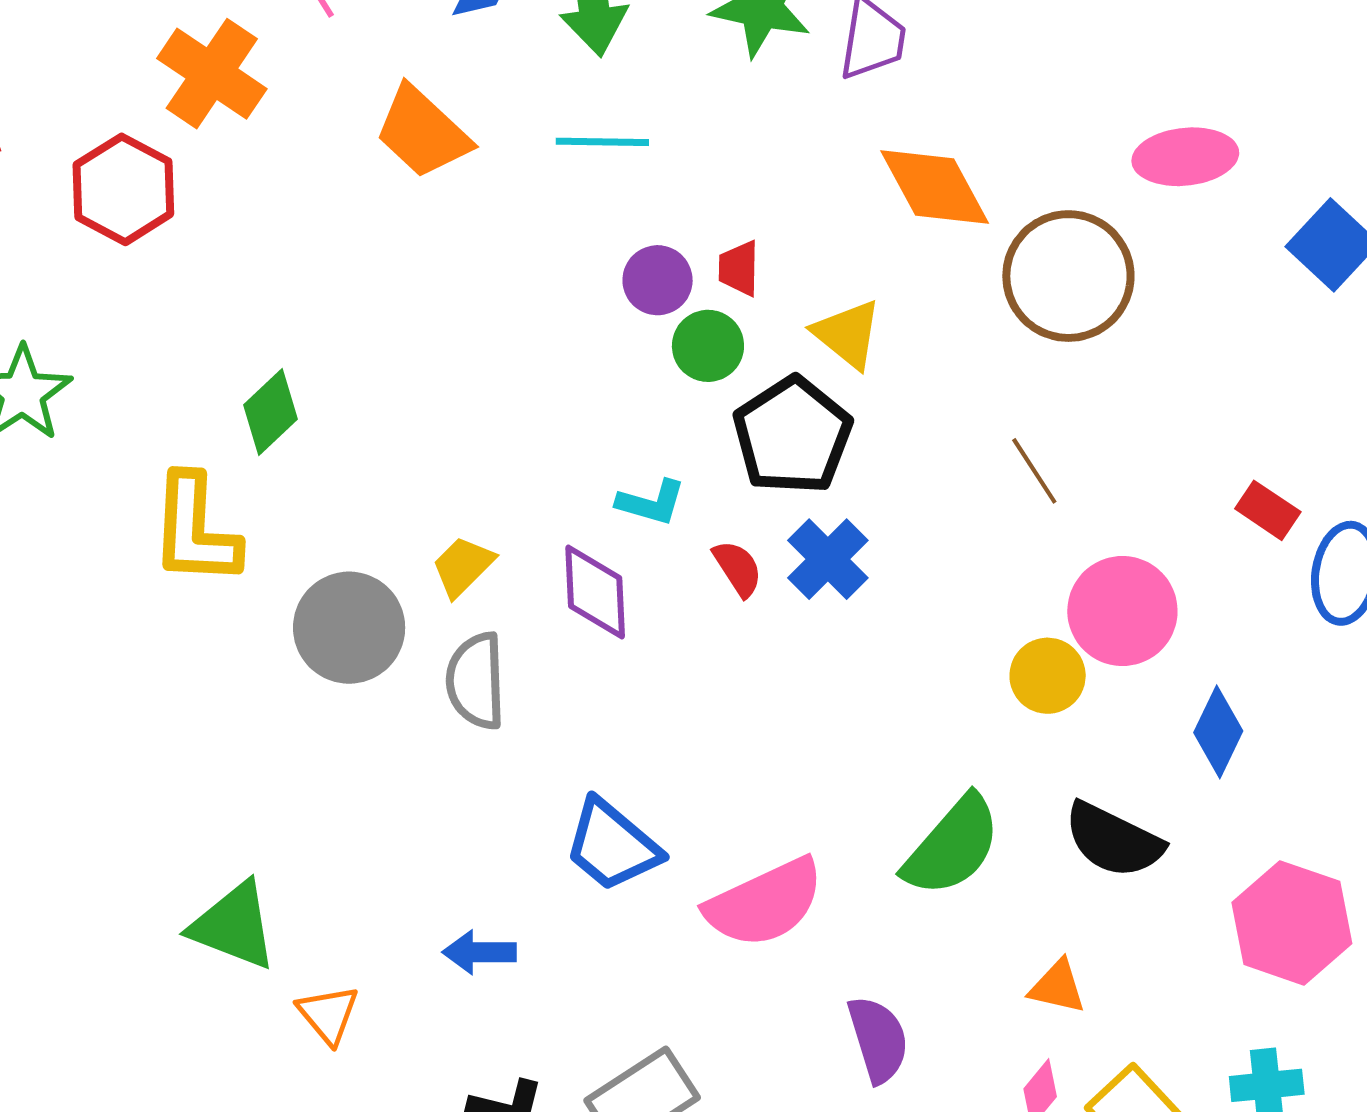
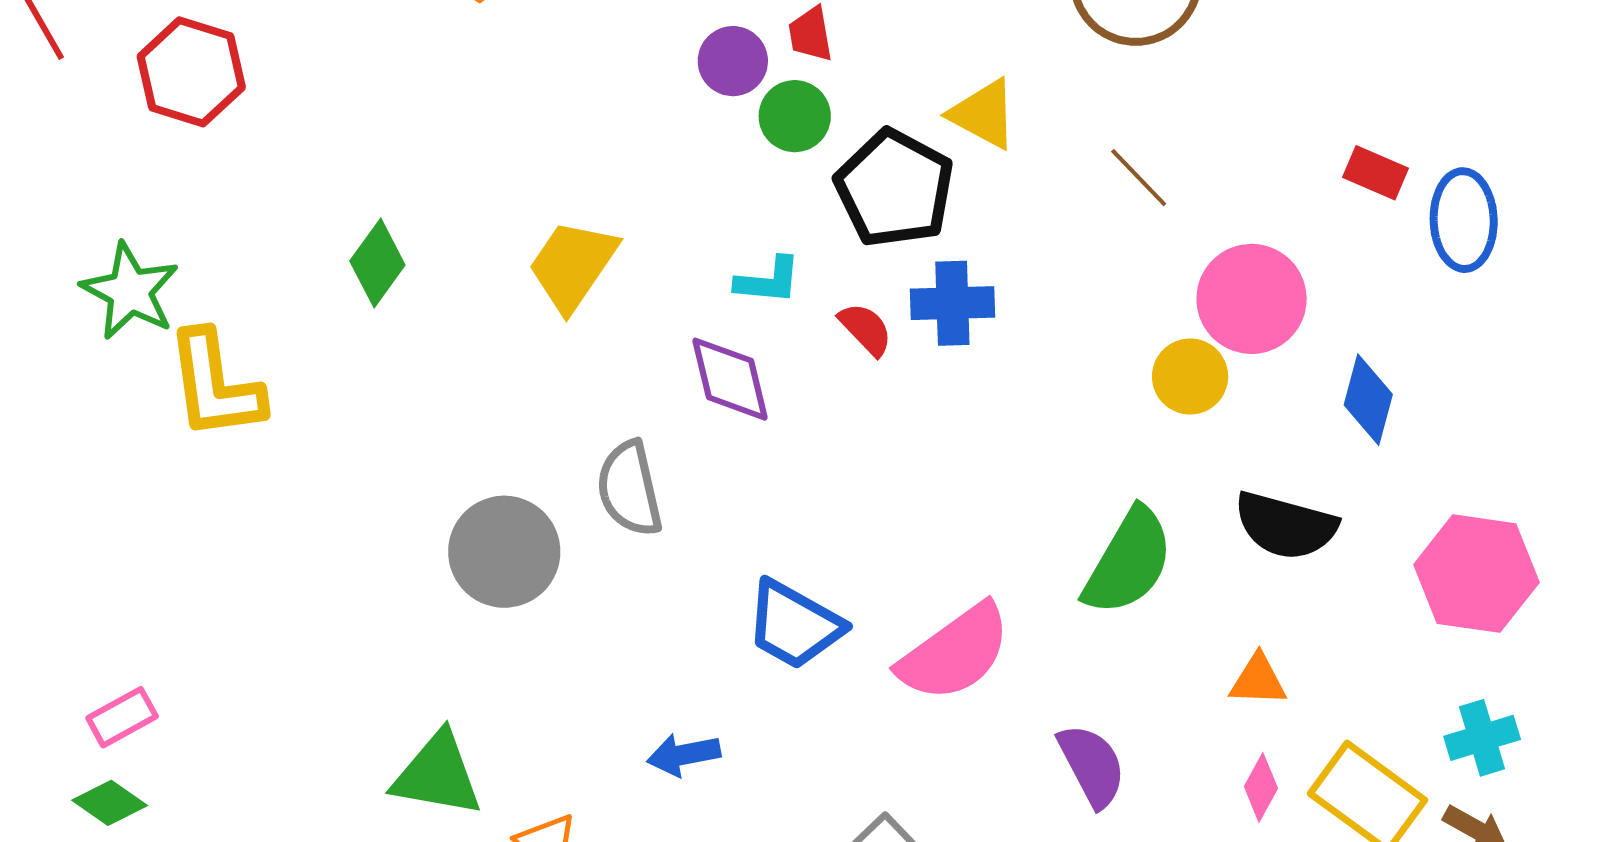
yellow triangle: (848, 334) -> (983, 114), moved
yellow L-shape: (195, 530) -> (215, 385), moved
blue cross: (828, 559) -> (952, 303), turned -36
yellow trapezoid: (463, 566) -> (573, 265), moved, size x1.5
gray circle: (349, 628) -> (504, 552), moved

